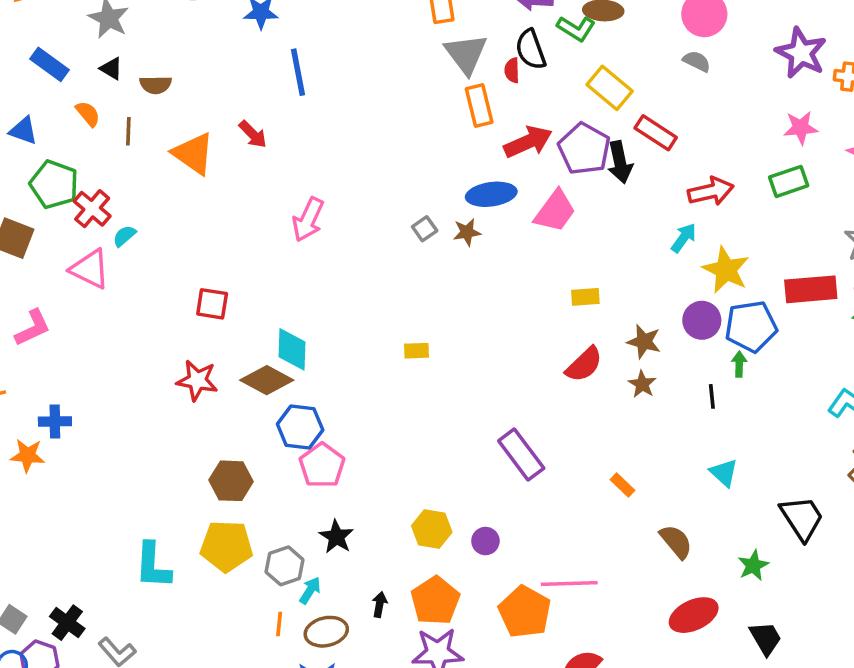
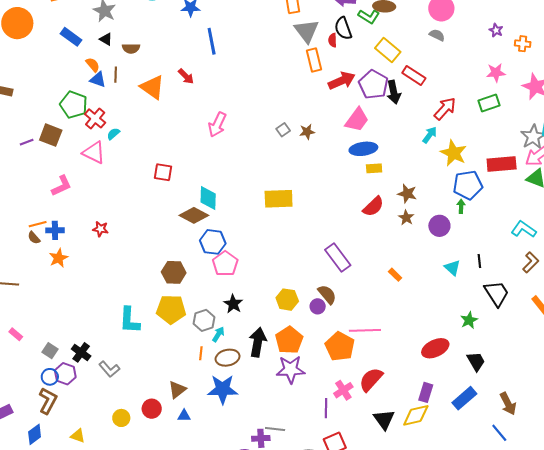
purple star: (801, 53) -> (496, 30), size x0.5
blue triangle: (23, 131) -> (98, 79), moved
red arrow: (711, 191) -> (445, 109), turned -35
blue ellipse: (491, 194) -> (363, 149), moved
purple circle: (702, 320) -> (439, 226), moved
yellow rectangle: (417, 351) -> (279, 199), size x2.0
red star: (197, 380) -> (100, 229), moved, size x0.7
black line: (712, 396) -> (479, 261), moved
blue cross: (55, 421) -> (55, 230), moved
orange star: (27, 455) -> (59, 258), turned -30
brown semicircle: (676, 542) -> (327, 294), moved
black arrow: (380, 604) -> (258, 342), size x2.0

